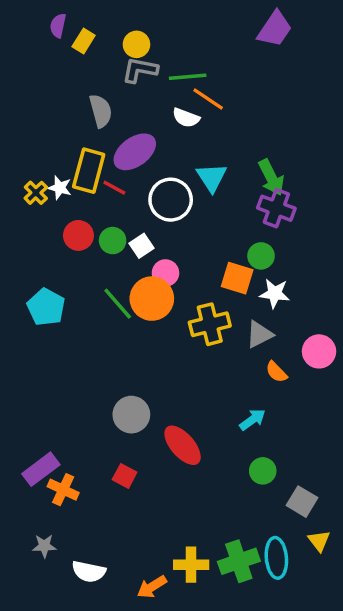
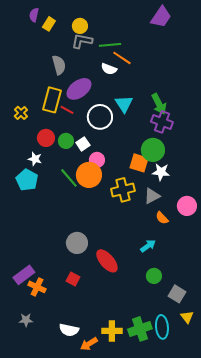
white star: (60, 188) -> (35, 159), moved
green circle: (261, 256) -> (153, 150), size x1.5
white semicircle: (89, 572) -> (69, 330), moved

